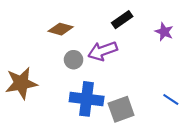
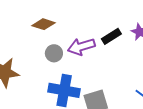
black rectangle: (122, 20) -> (111, 36), moved

